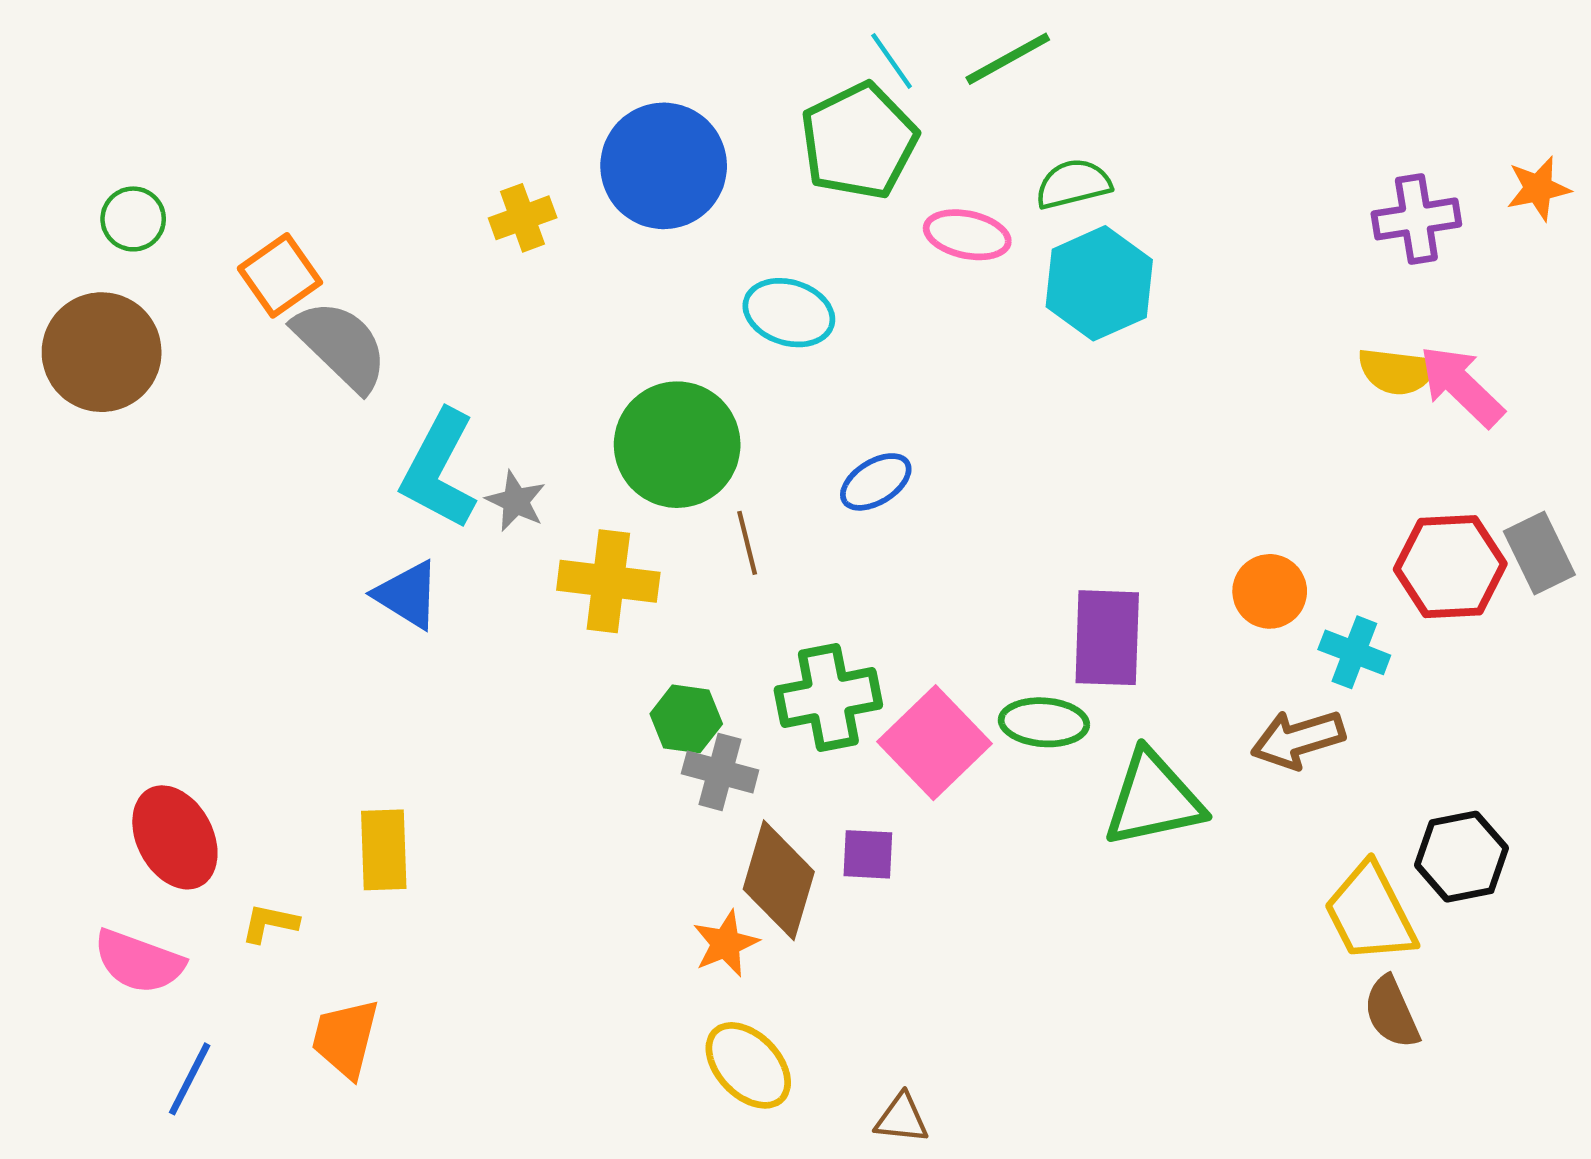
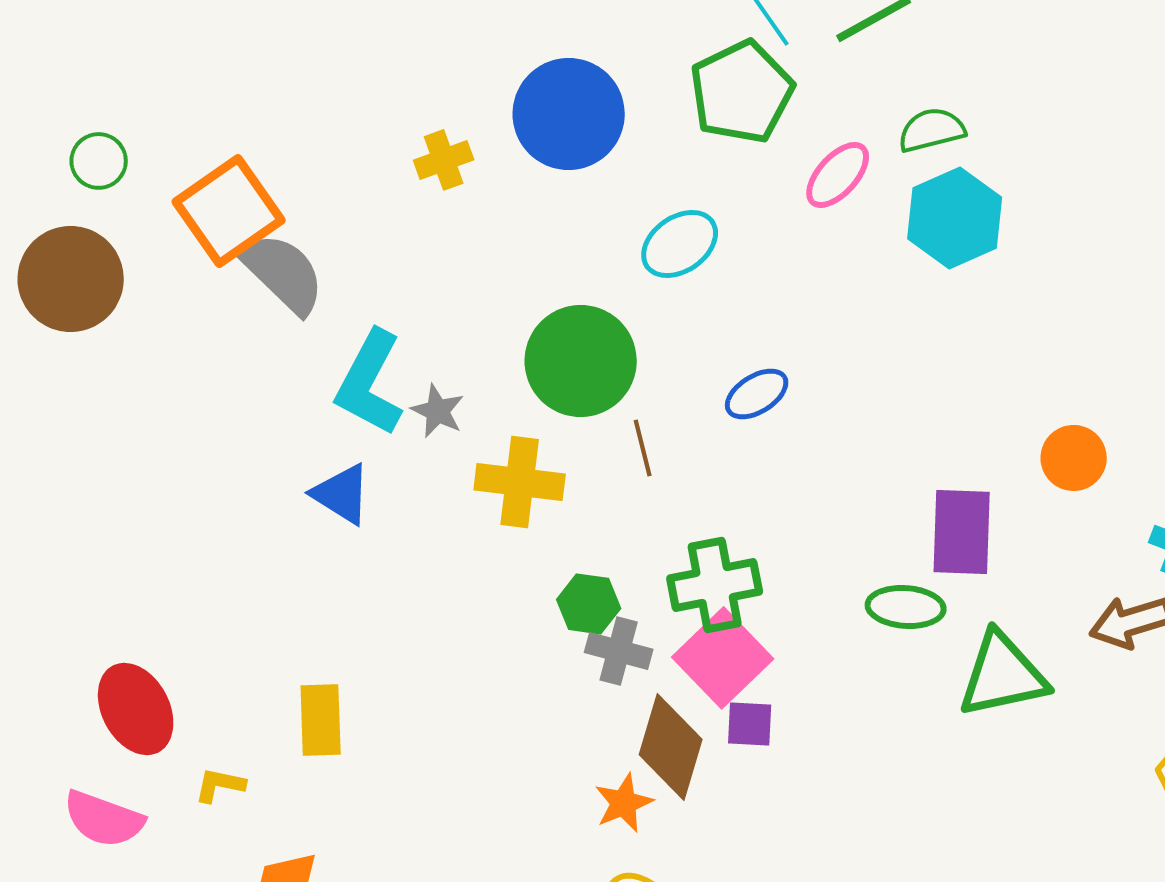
pink ellipse: (967, 235) -> (838, 175), turned -60
orange square: (280, 275) -> (229, 211), size x1.5
cyan ellipse: (789, 313) -> (680, 244), turned -52
orange circle: (1270, 591) -> (1074, 458), moved
pink square: (934, 743) -> (723, 658), moved

